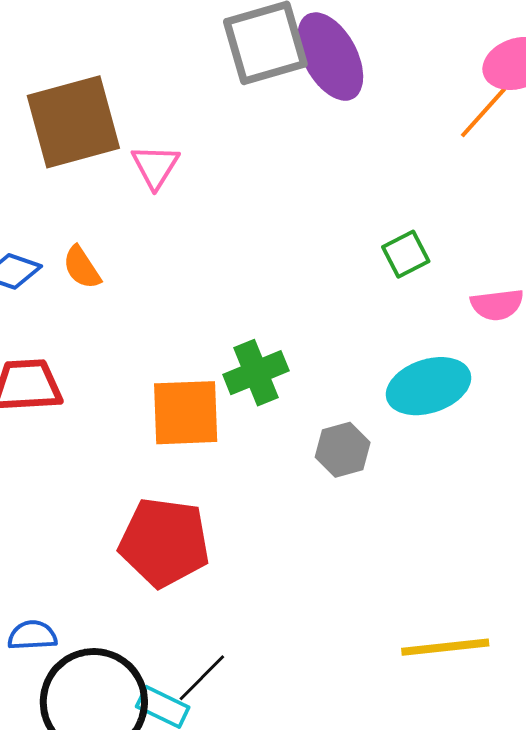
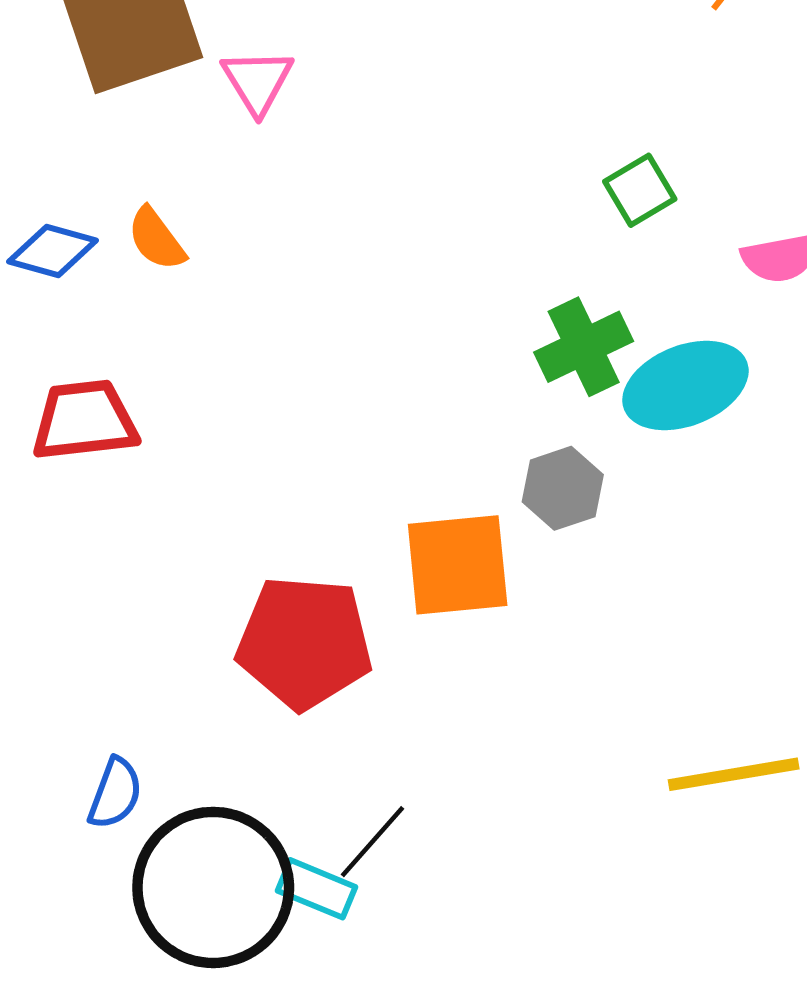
green cross: (256, 373) -> (584, 347), moved
orange square: (186, 413) -> (458, 565), moved
blue semicircle: (32, 635) -> (115, 793), turned 117

